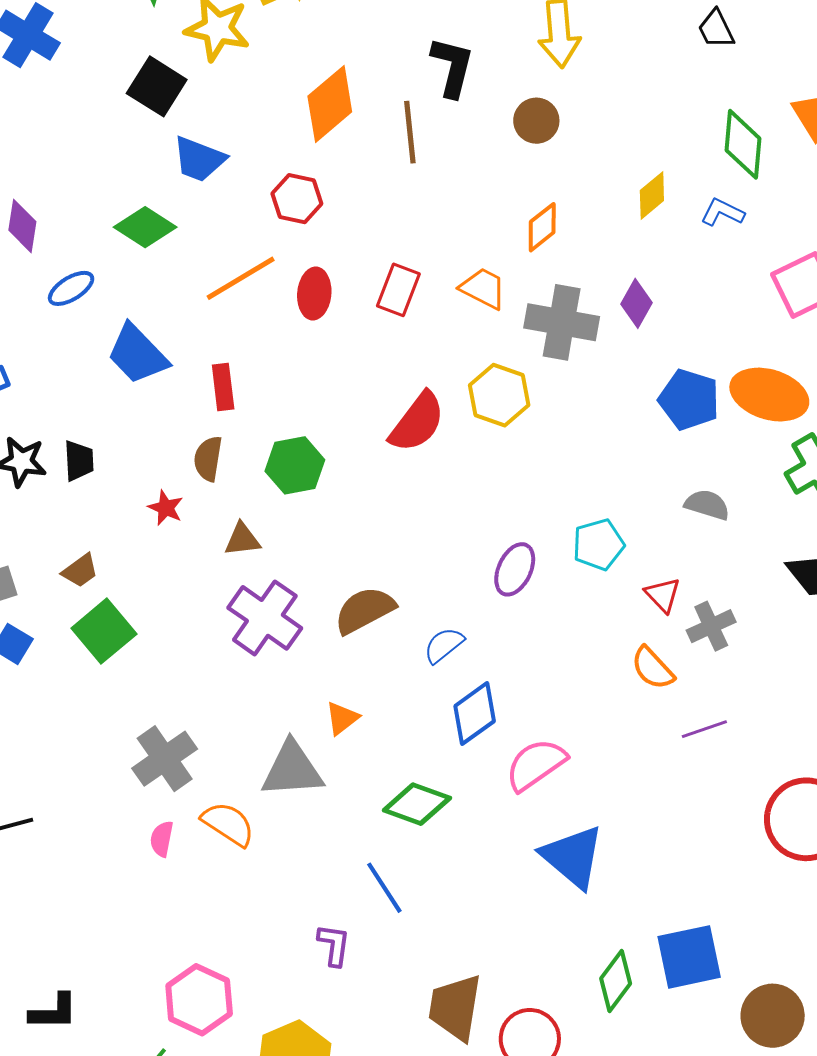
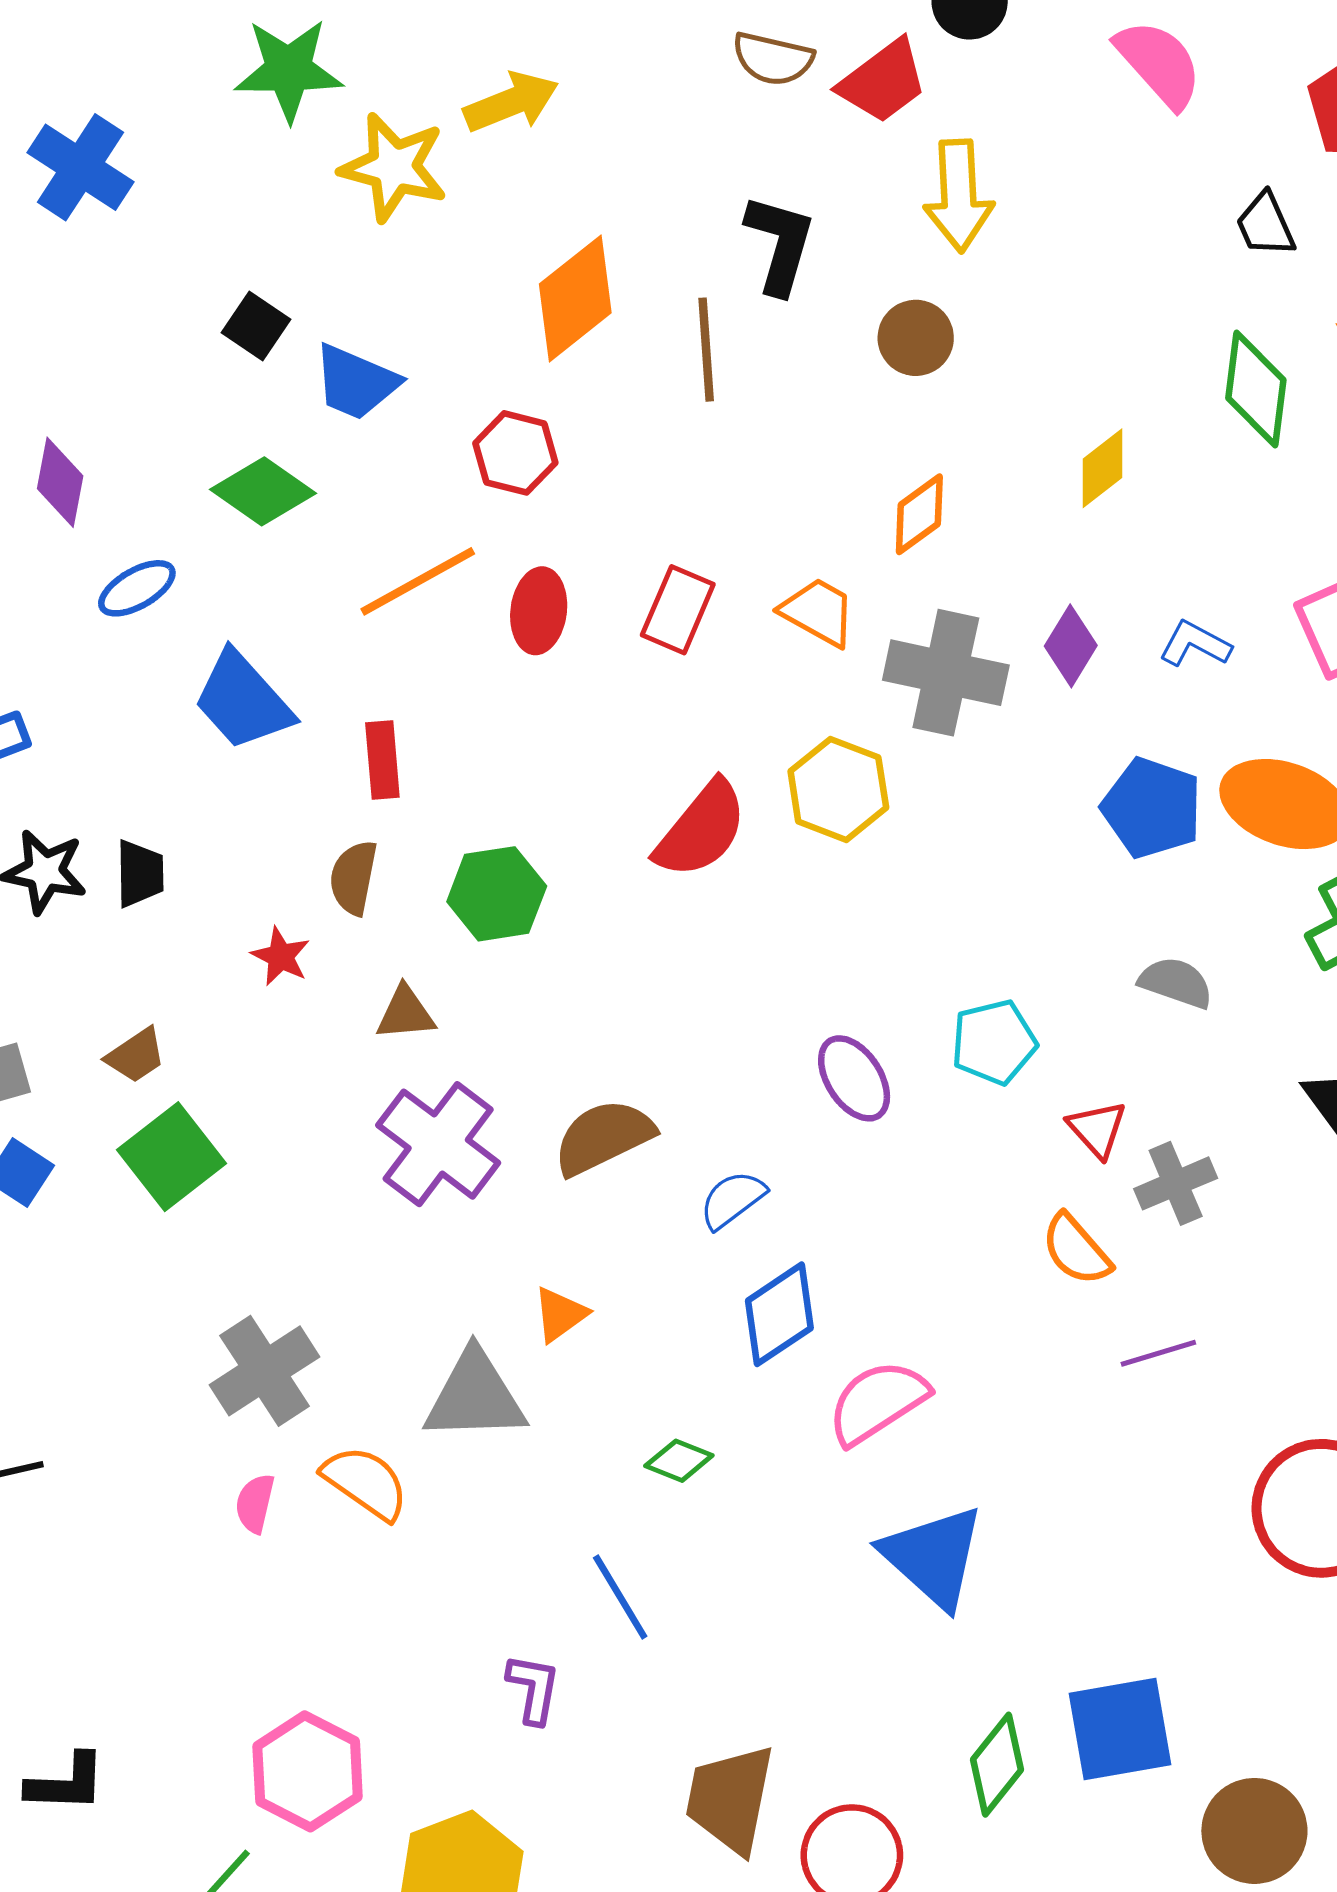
black trapezoid: (716, 29) -> (1265, 225), moved
black square: (157, 86) -> (256, 326), moved, size x0.7
blue L-shape: (722, 212) -> (1195, 644), moved
purple ellipse: (515, 569) -> (854, 1078), turned -60
green diamond: (417, 804) -> (679, 1461), size x0.6

